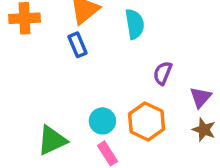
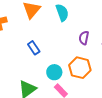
blue rectangle: (78, 45) -> (34, 48), moved

